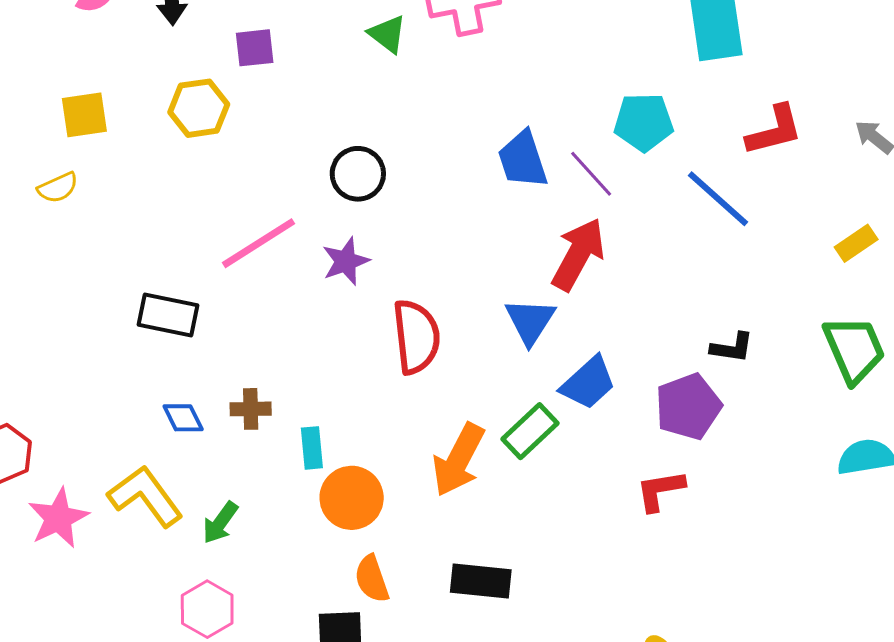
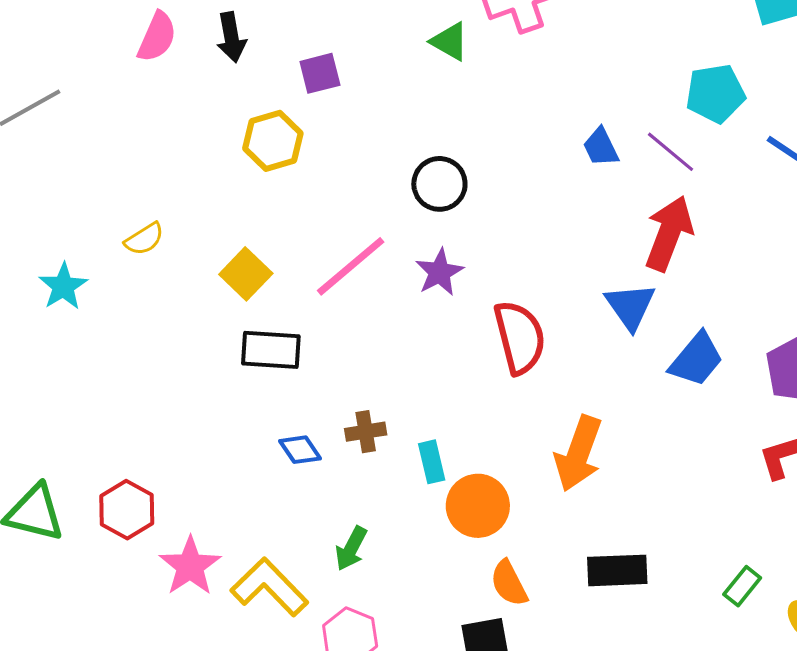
yellow square: (84, 115) -> (246, 274), moved, turned -30
blue trapezoid: (523, 160) -> (601, 147), size x0.7
green rectangle: (530, 431) -> (742, 586), moved, size x0.7
yellow L-shape: (145, 496) -> (269, 587), moved

